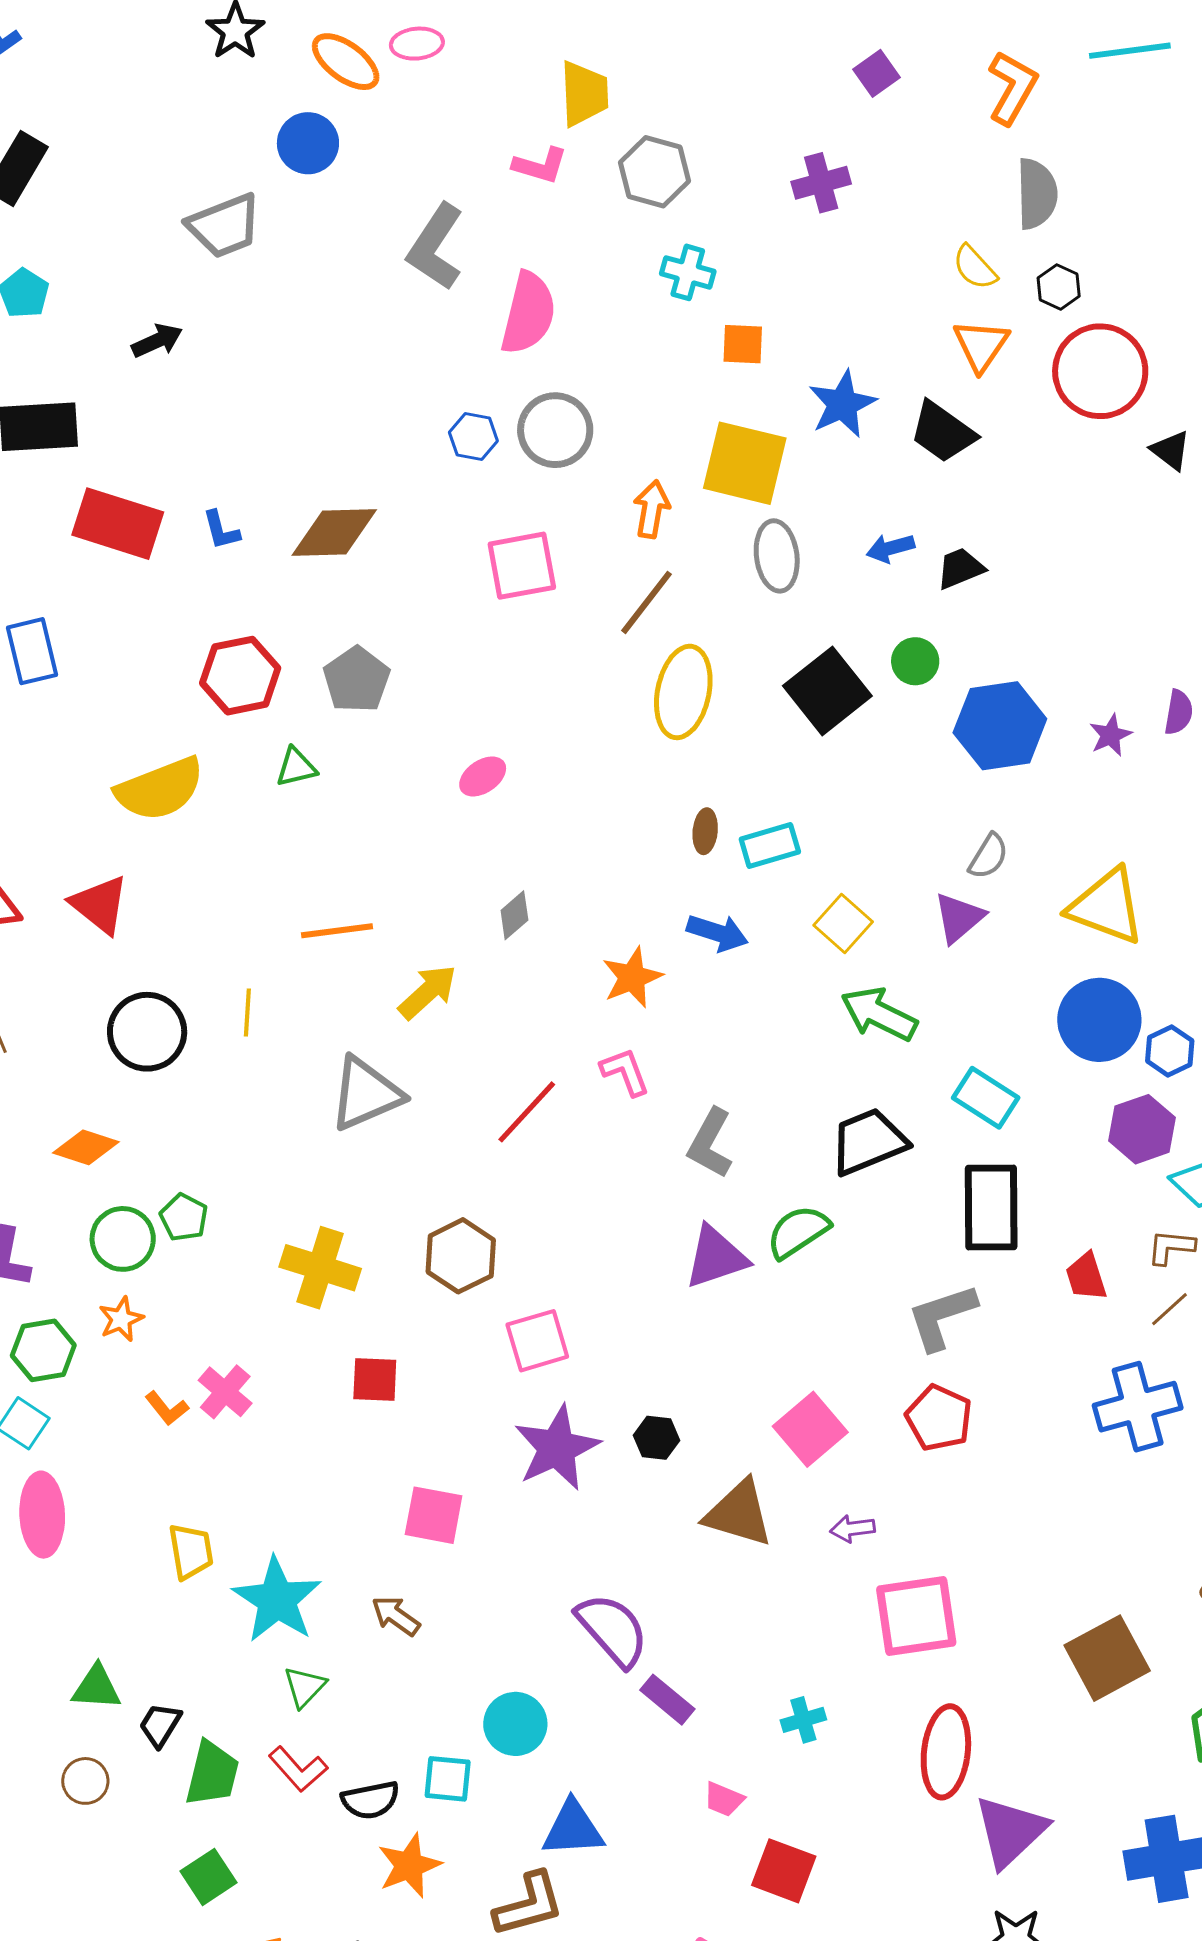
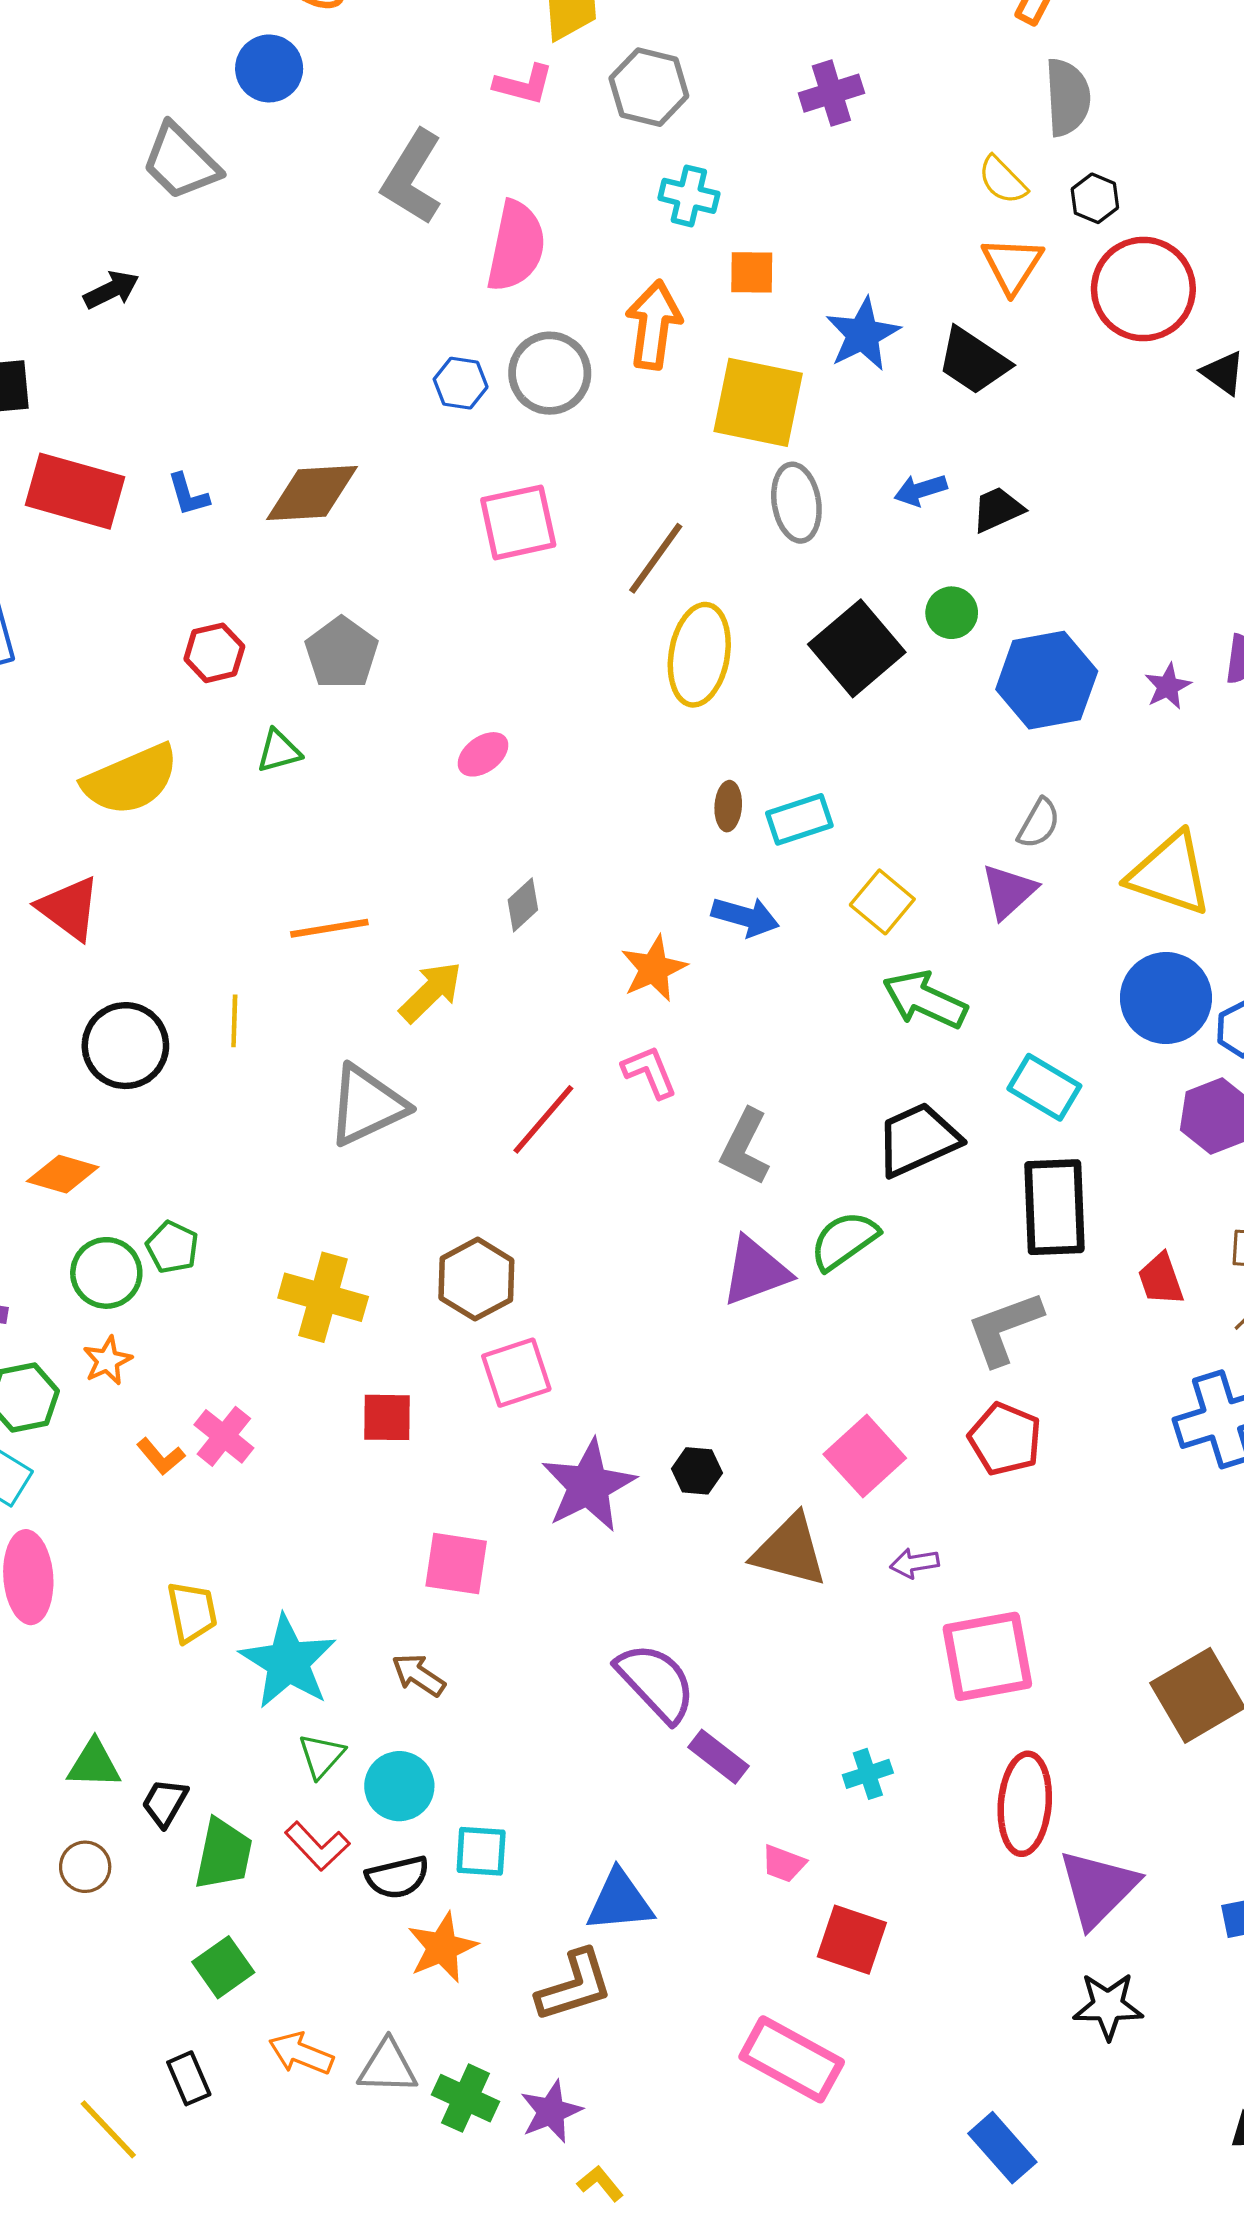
gray trapezoid: (224, 226) -> (181, 162), turned 68
orange arrow: (652, 509) -> (654, 325), moved, size x1.4
red hexagon: (240, 676) -> (214, 653), size x0.7
pink square: (537, 1341) -> (516, 1373), moved
cyan circle: (515, 1724) -> (399, 1786), moved

